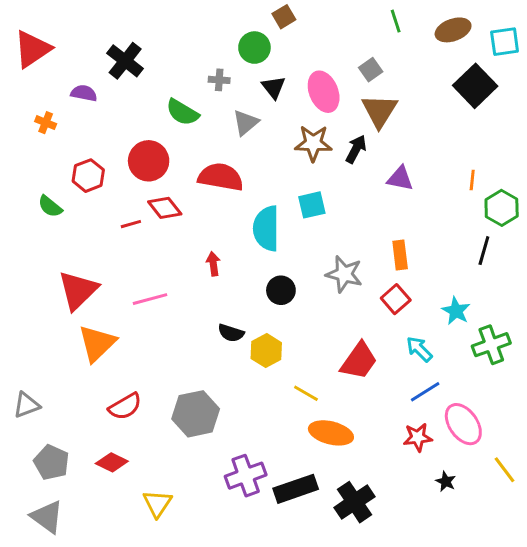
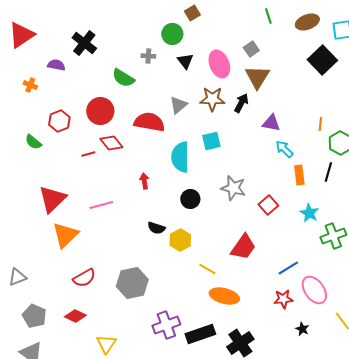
gray triangle: (246, 123) -> (178, 105), moved
orange rectangle: (400, 255) -> (299, 175), moved
cyan arrow: (419, 349) -> (284, 149), moved

